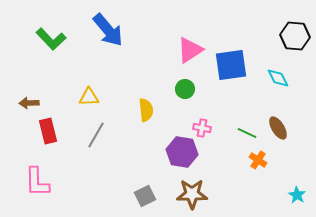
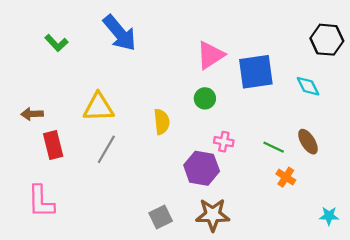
green L-shape: (51, 39) -> (56, 43), size x0.7
yellow triangle: (89, 97) -> (99, 107), size x1.4
cyan star: (297, 195) -> (329, 216), turned -30

